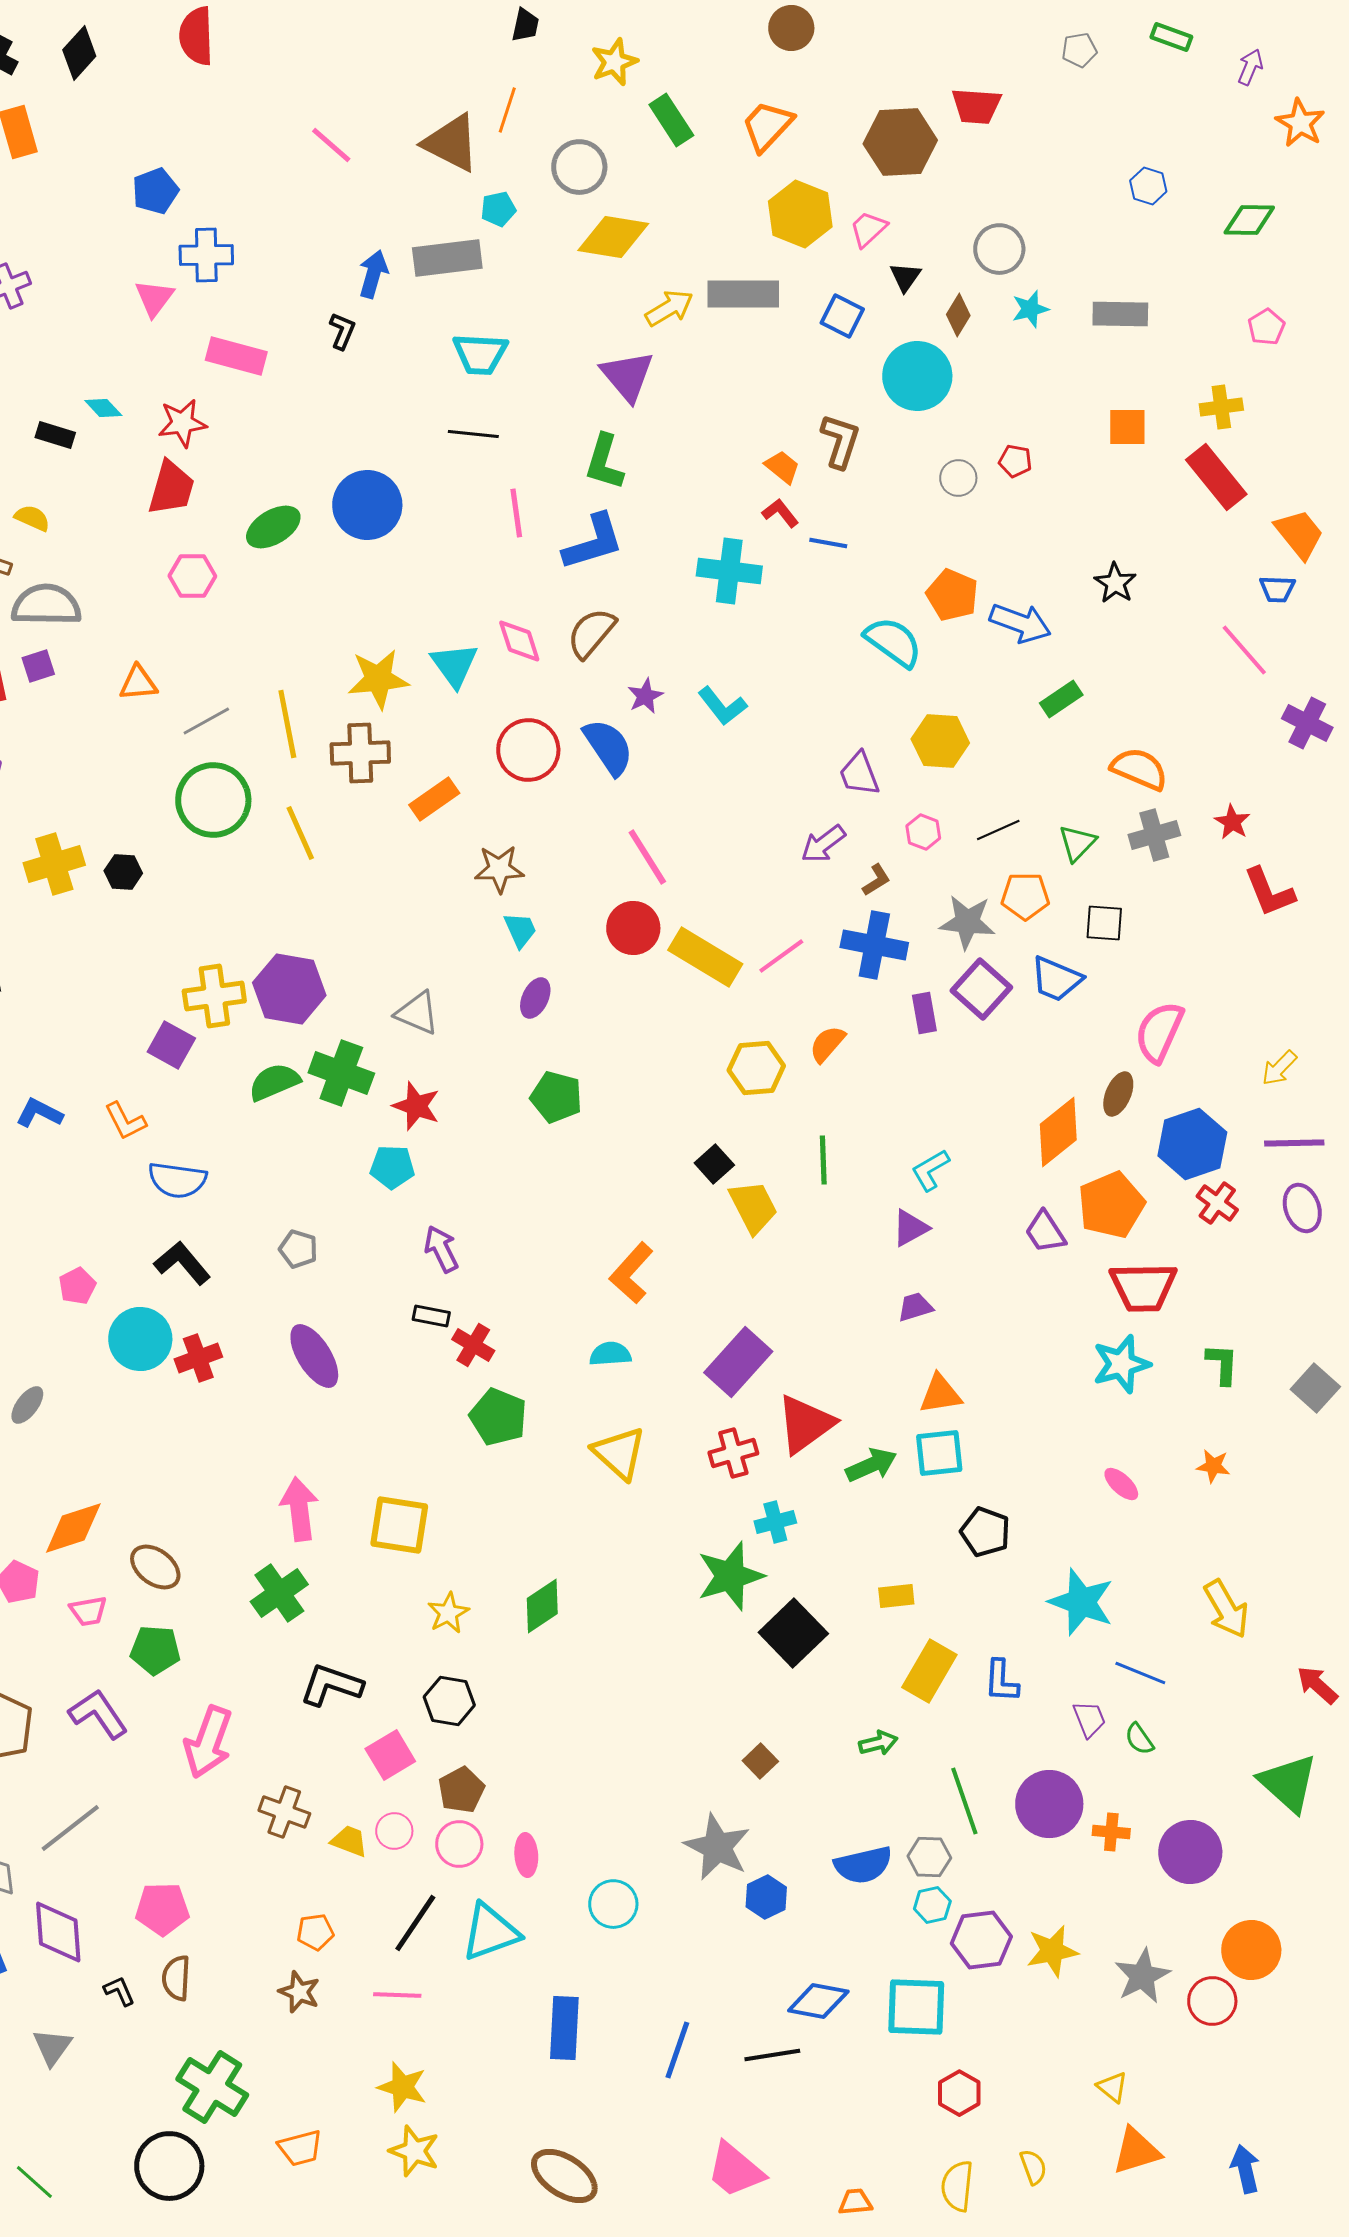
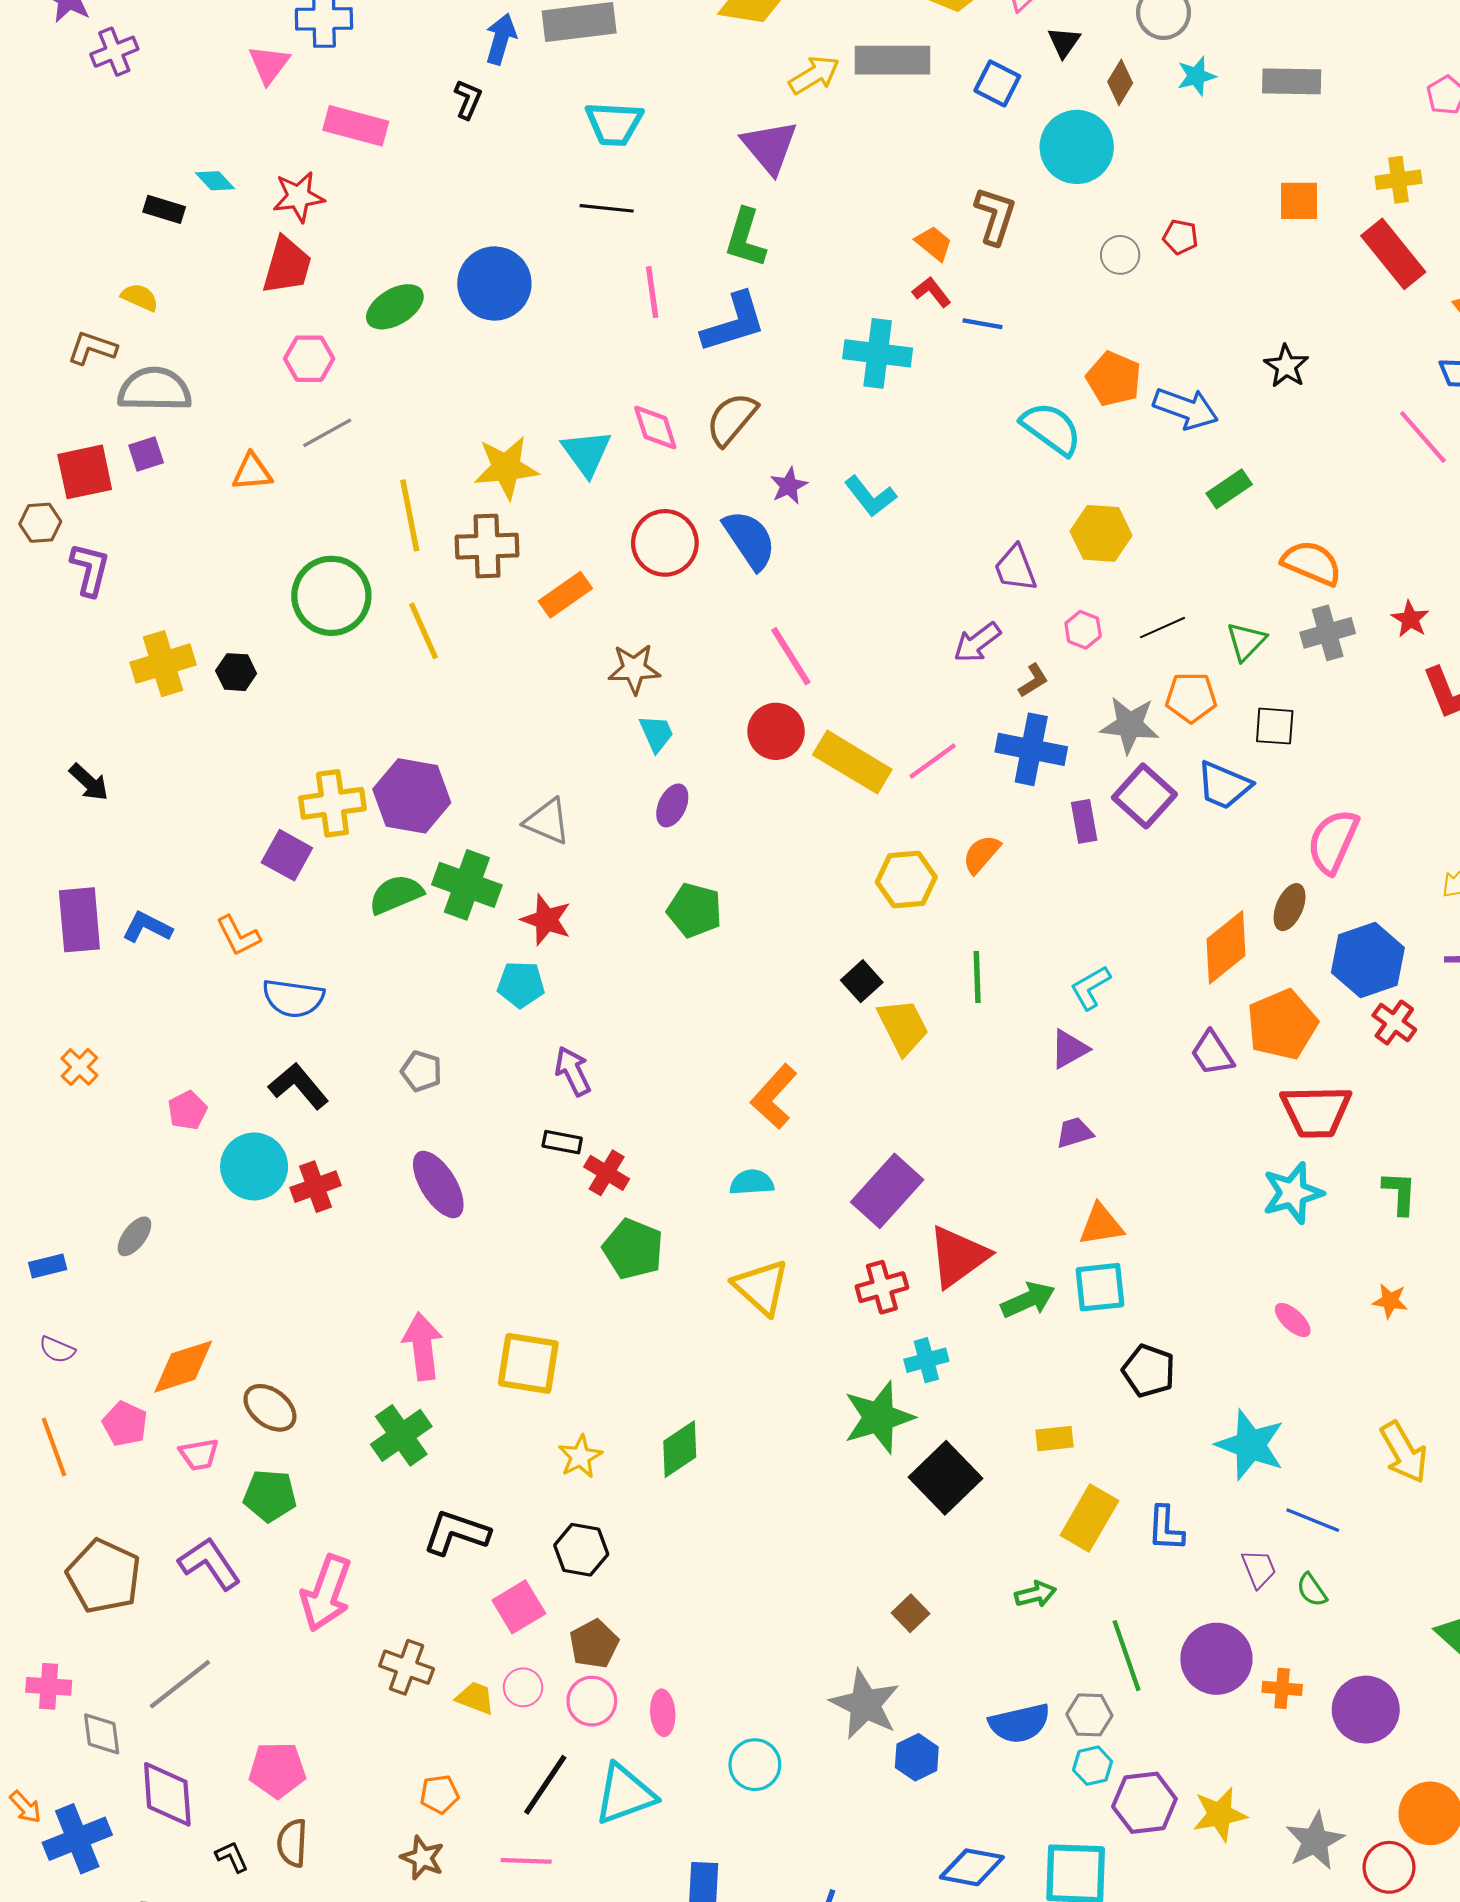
gray line: (206, 721) -> (327, 433), moved

